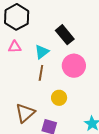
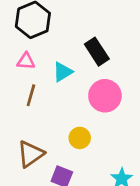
brown line: (41, 73) -> (31, 95), moved

